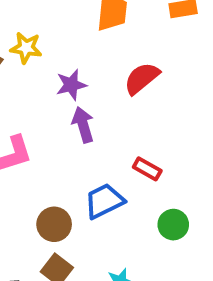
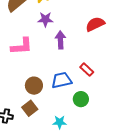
purple star: (71, 85) -> (45, 19), moved
green circle: (173, 225) -> (81, 99), moved

